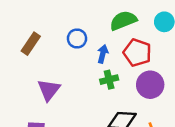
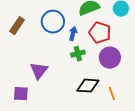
blue circle: (77, 38) -> (53, 22), size x1.5
purple triangle: (49, 90) -> (39, 71), moved

